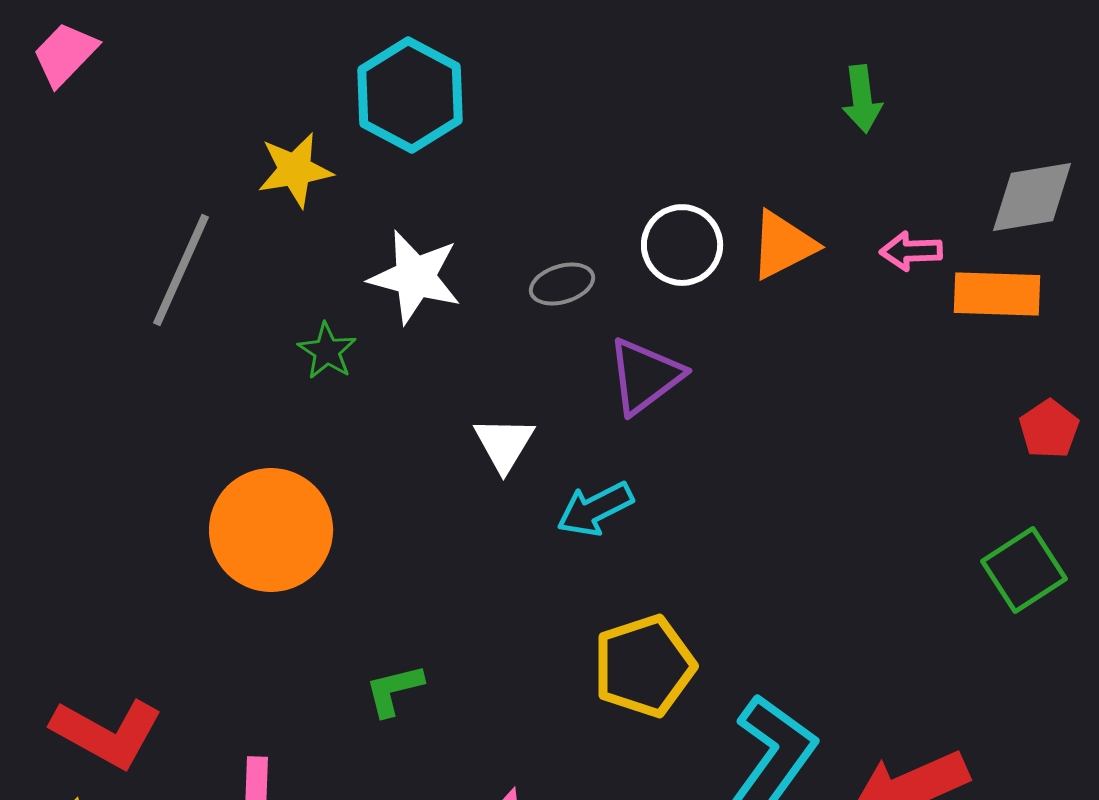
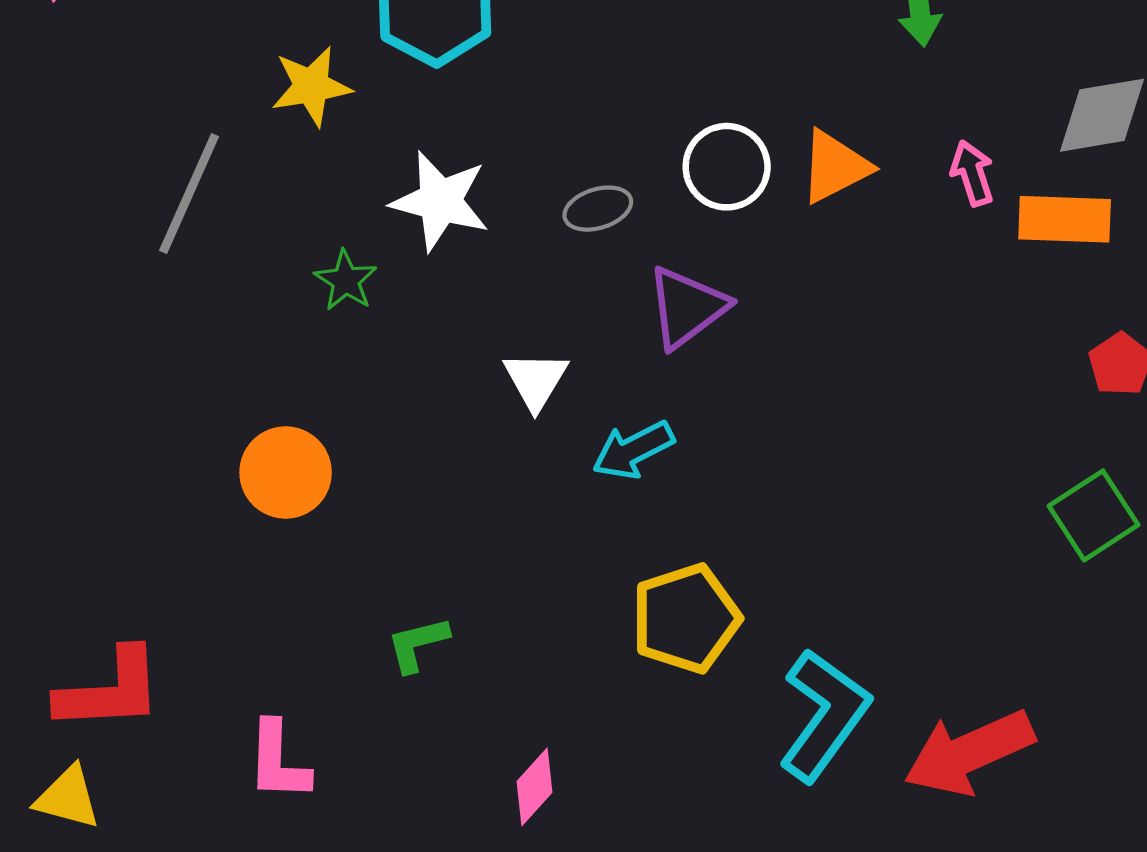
pink arrow: (911, 251) -> (972, 173), turned 74
orange circle: (271, 530) -> (286, 472), size x0.7
red L-shape: (107, 733) -> (110, 690), turned -32

